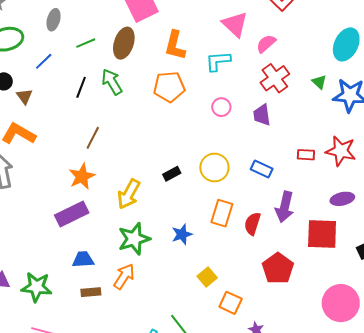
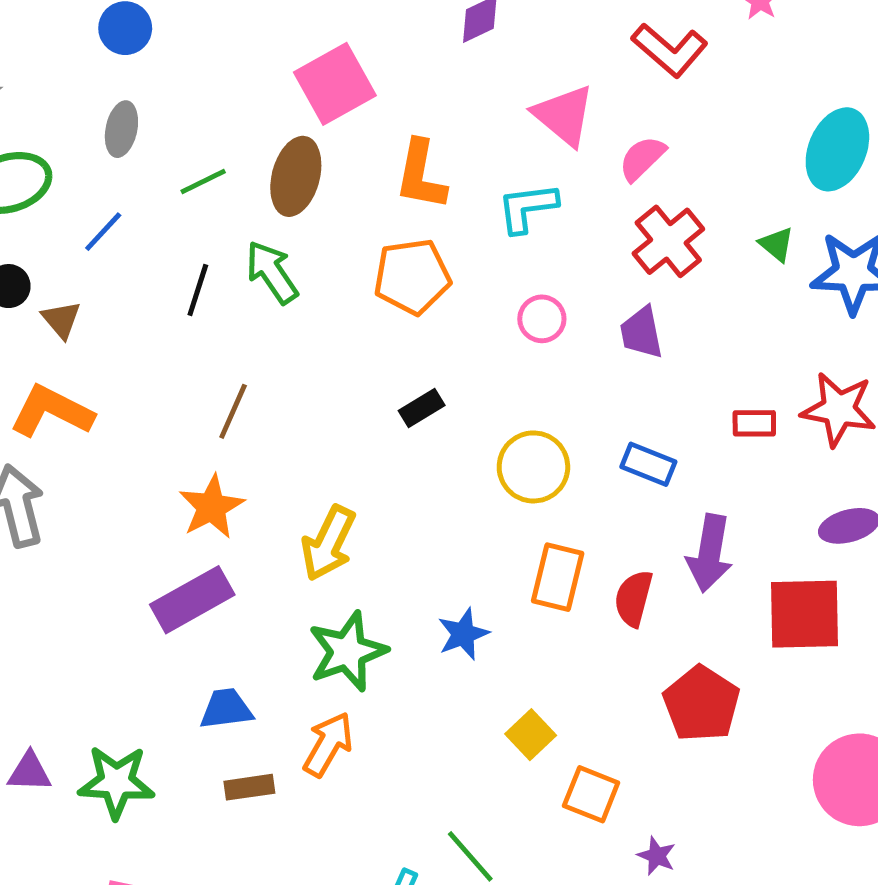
black rectangle: (172, 174) -> (422, 408), moved

